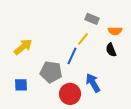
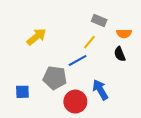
yellow arrow: (23, 47) -> (36, 37), moved
blue line: (72, 56) -> (78, 61), turned 36

